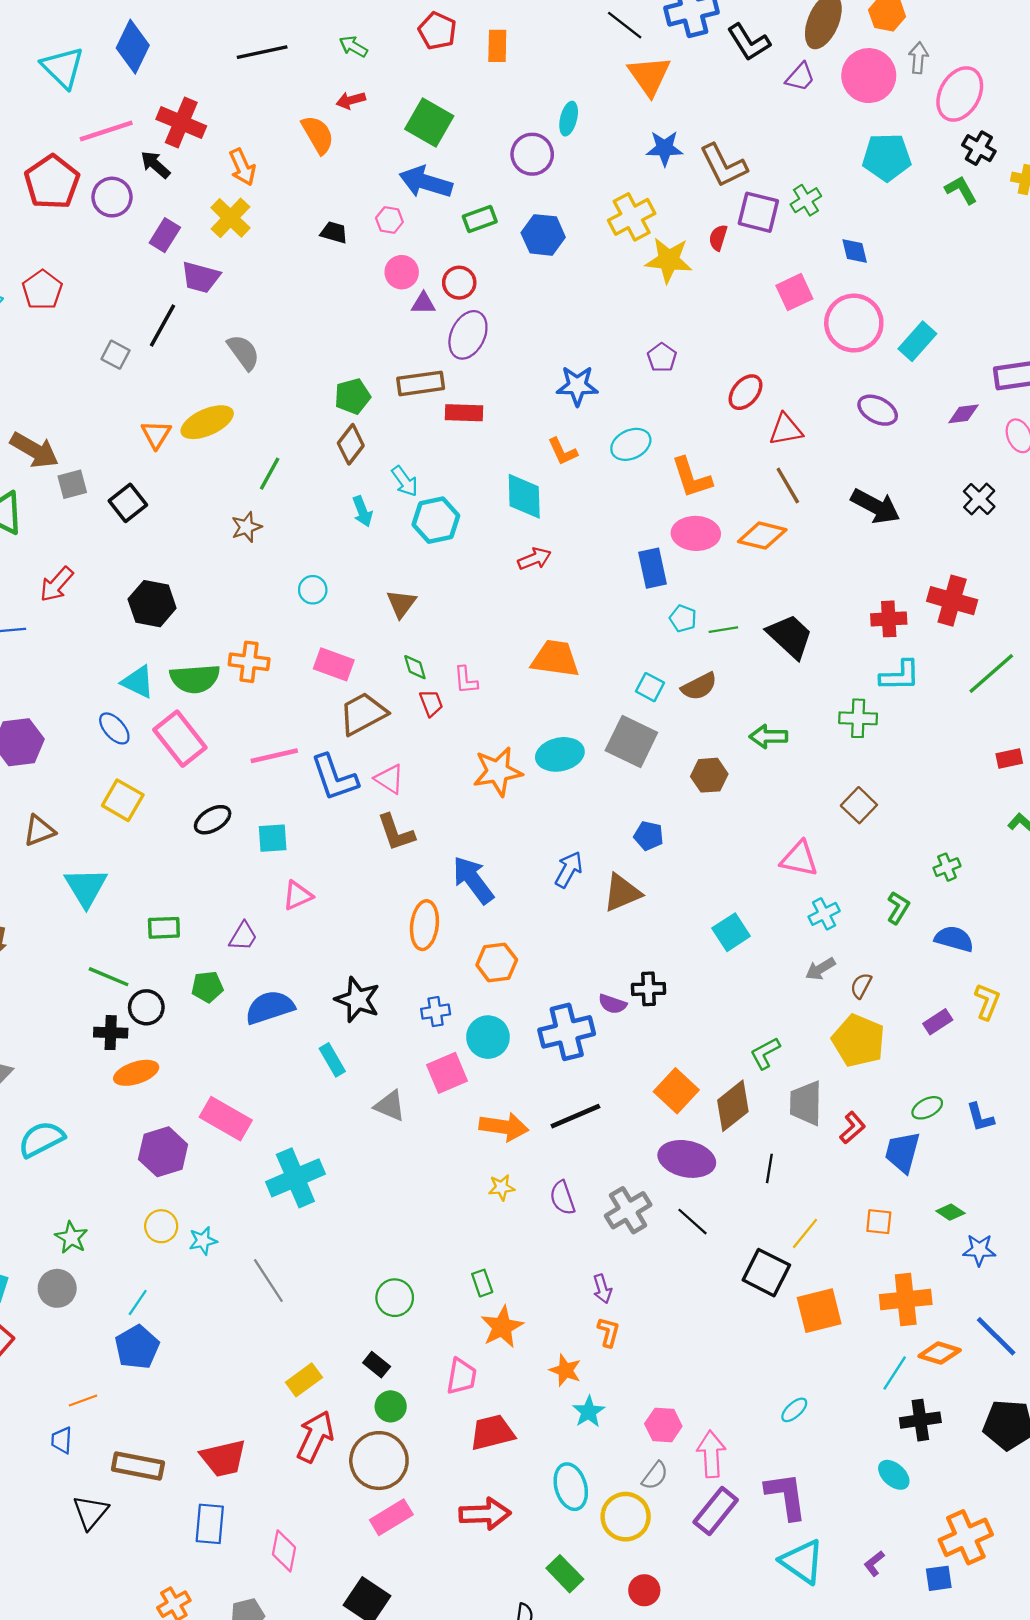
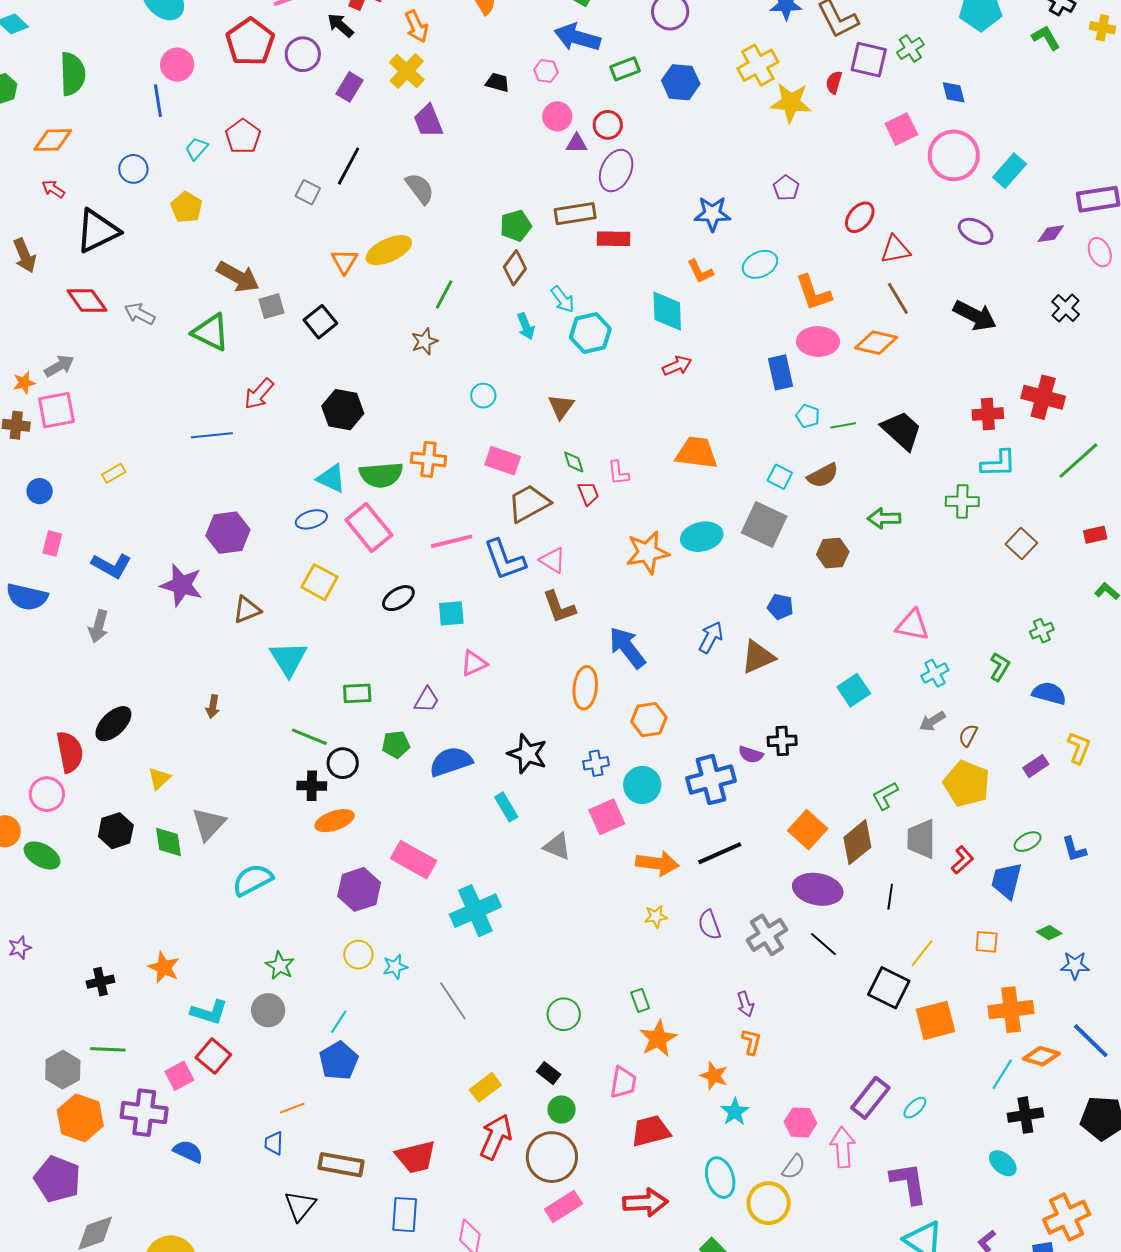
purple trapezoid: (201, 277) -> (428, 121), moved, turned 54
blue ellipse: (114, 728) -> (311, 519), turned -64
brown square: (859, 805) -> (1021, 544), moved
purple rectangle: (716, 1511) -> (870, 1098), moved

